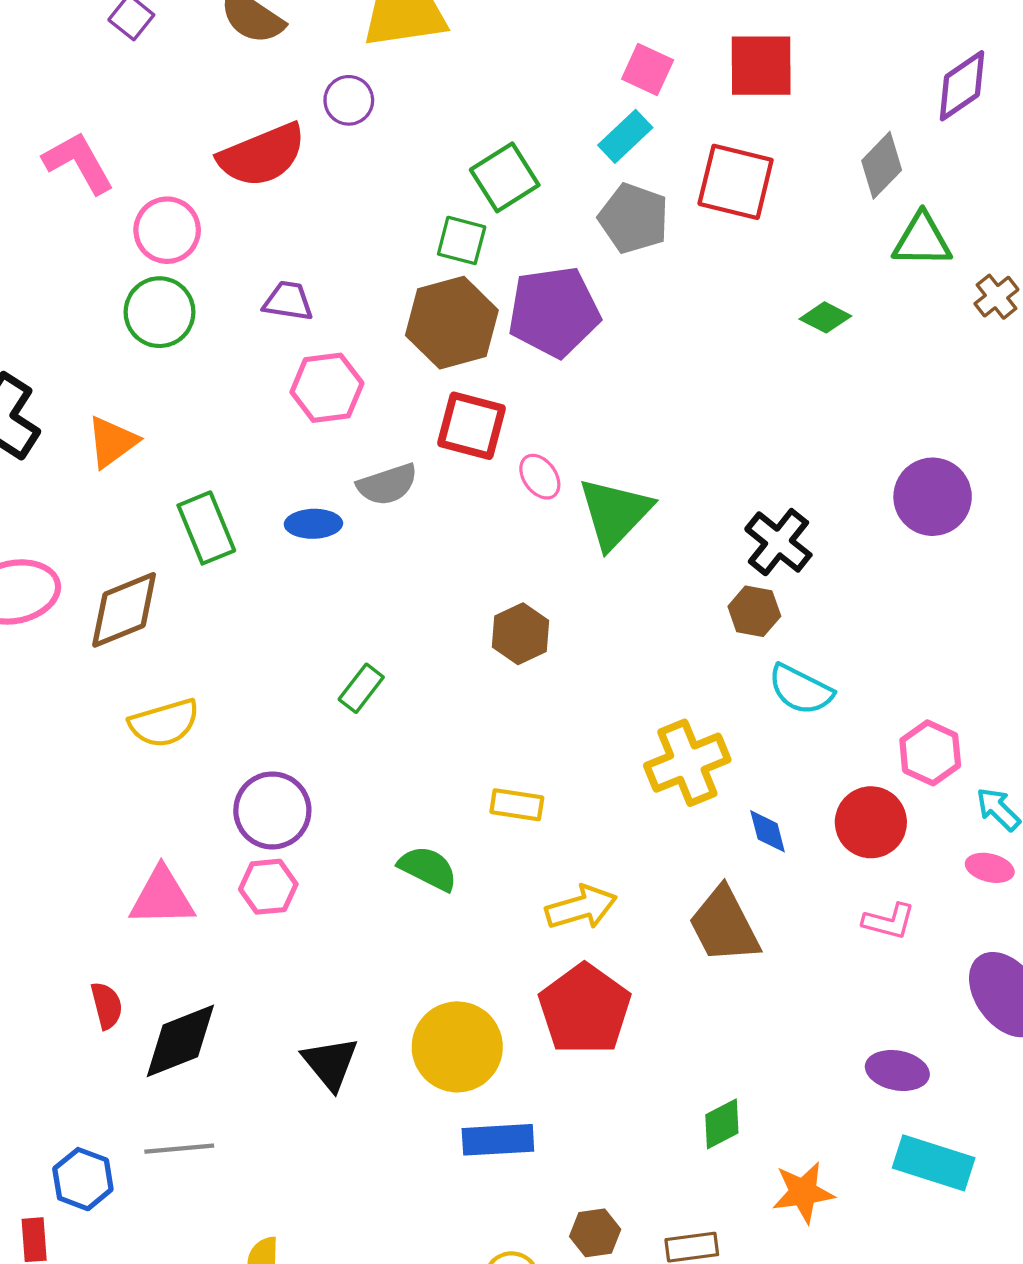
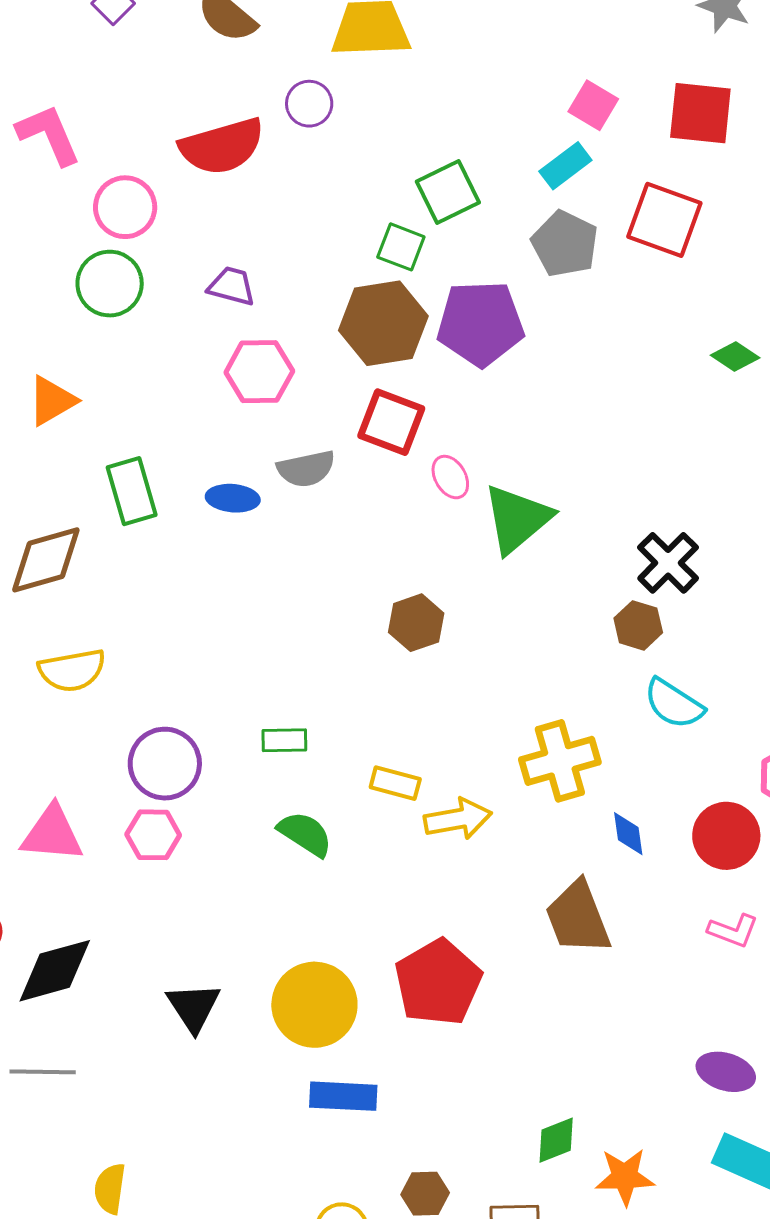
green rectangle: (361, 688) -> (284, 740), moved, turned 45
yellow arrow: (581, 907) -> (458, 819), moved
green diamond: (722, 1124) -> (556, 1140), moved

